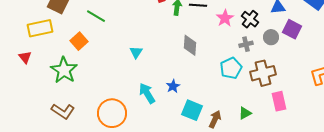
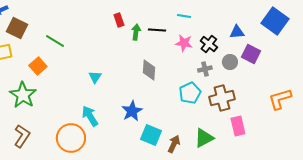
pink star: (225, 18) -> (184, 43), turned -30
blue star: (173, 86) -> (132, 111), size x1.5
cyan arrow: (147, 93) -> (90, 116), moved
brown L-shape: (63, 111) -> (22, 136), turned -90
green triangle: (245, 113) -> (204, 138), size x1.5

